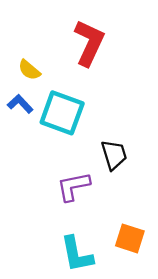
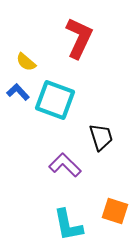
purple L-shape: (73, 186) -> (65, 165), turned 56

